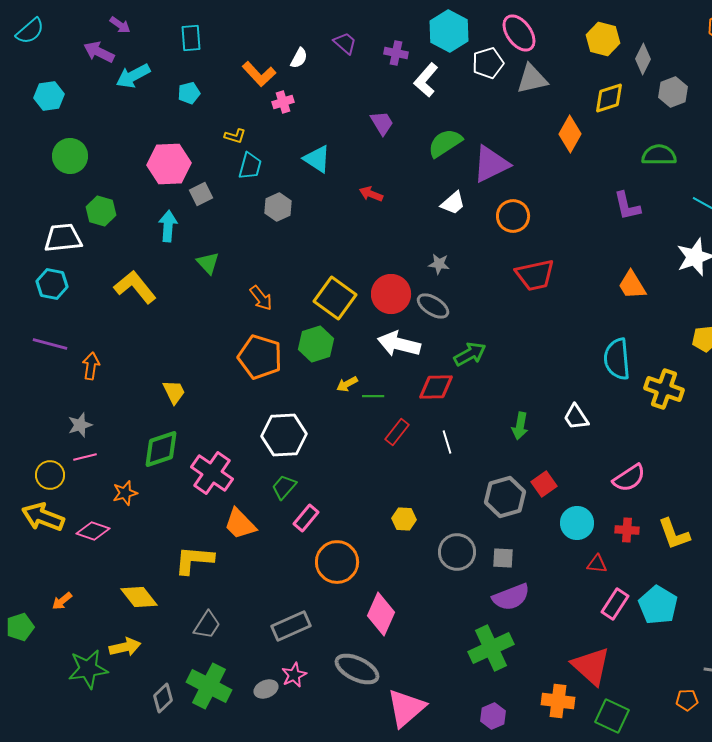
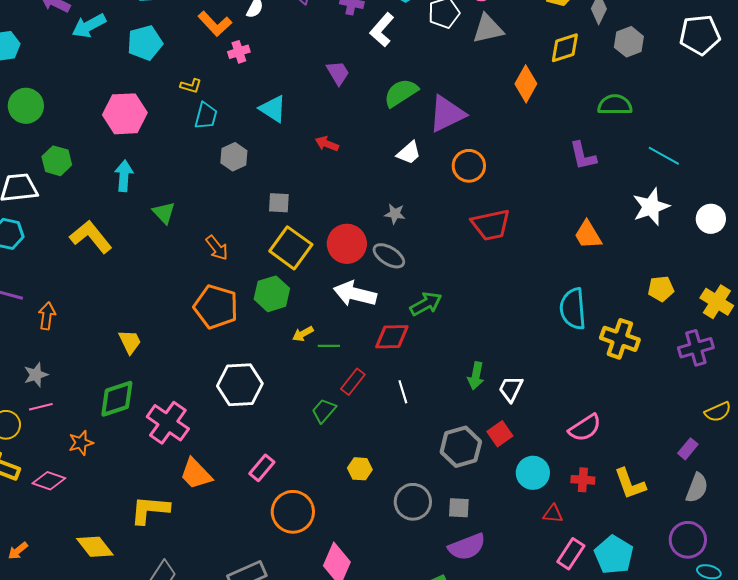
cyan pentagon: (189, 93) -> (145, 43), size x1.6
gray square: (201, 194) -> (279, 203), moved, turned 30
white trapezoid: (576, 417) -> (511, 389), moved, turned 60
green trapezoid: (284, 487) -> (324, 411), moved

